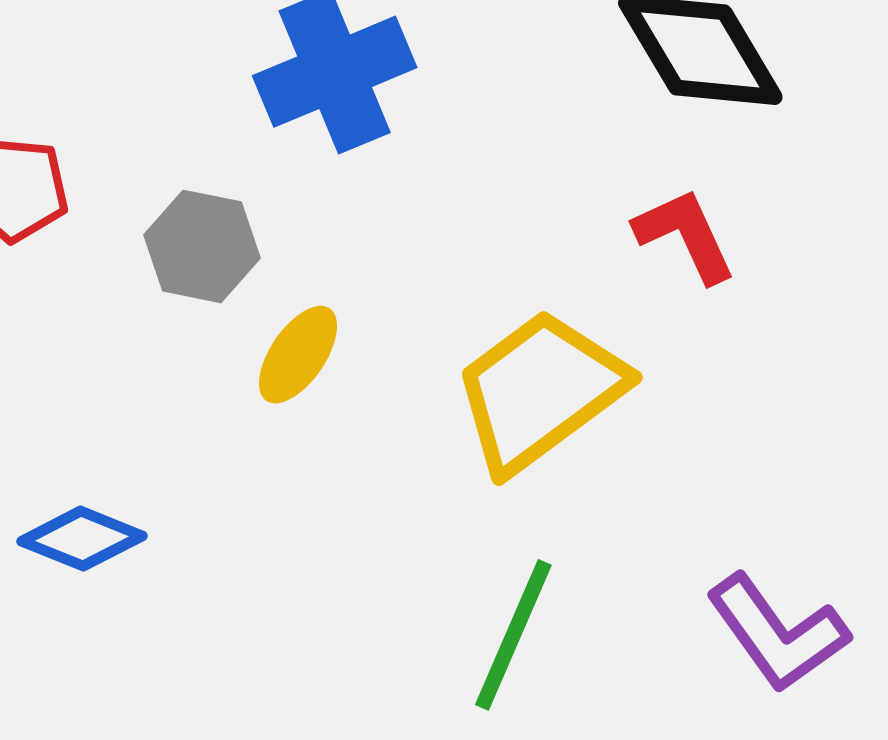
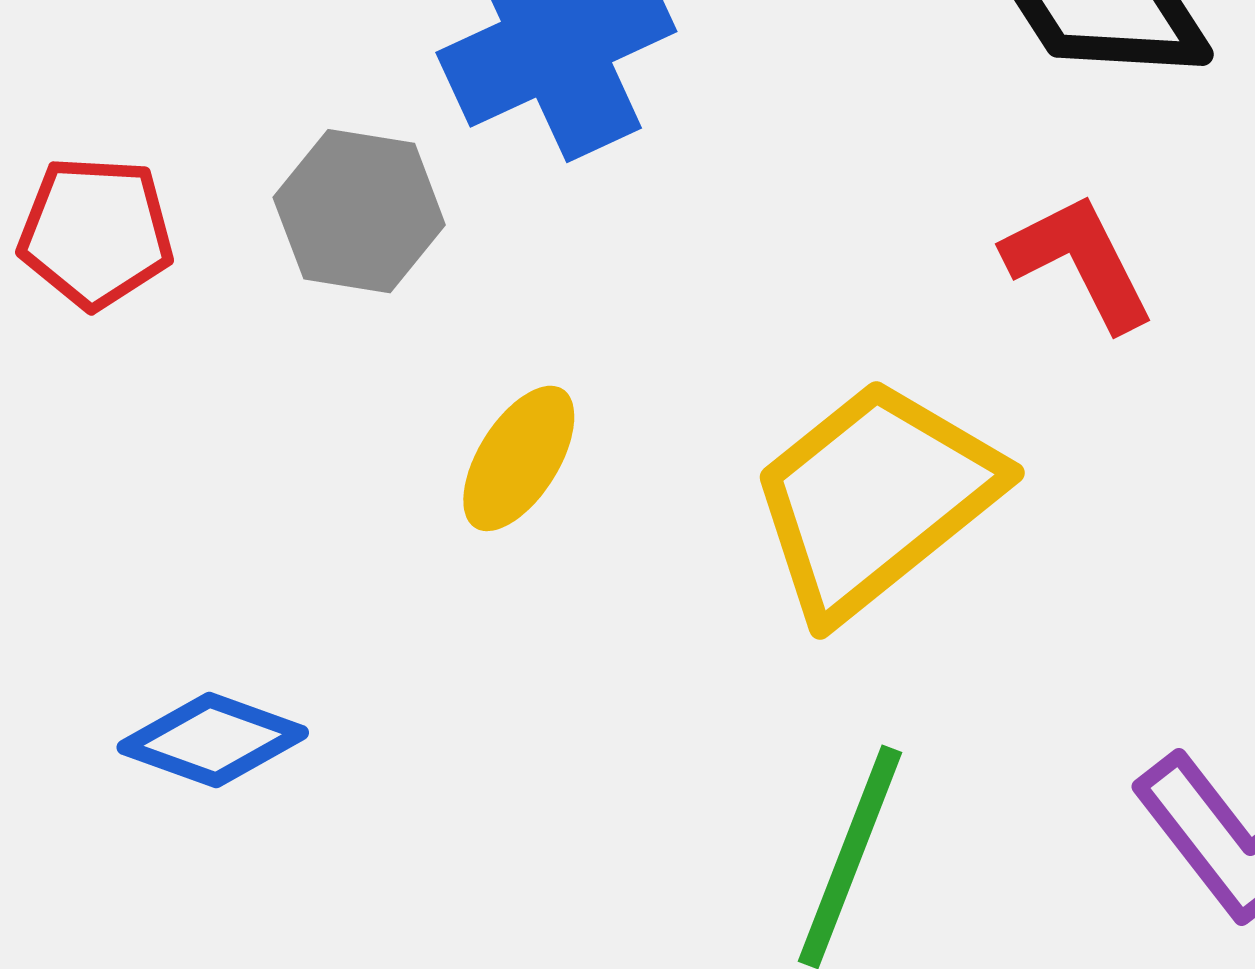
gray hexagon: (202, 246) -> (359, 211), moved

